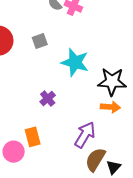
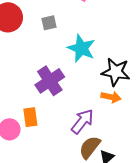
purple cross: (48, 98) -> (50, 81), size x1.8

